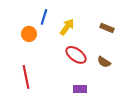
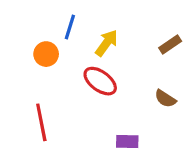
brown rectangle: (107, 28) -> (170, 45), turned -56
red ellipse: (76, 55) -> (100, 81), moved

